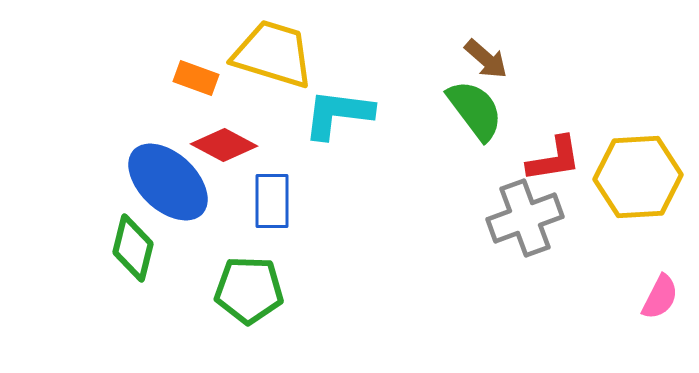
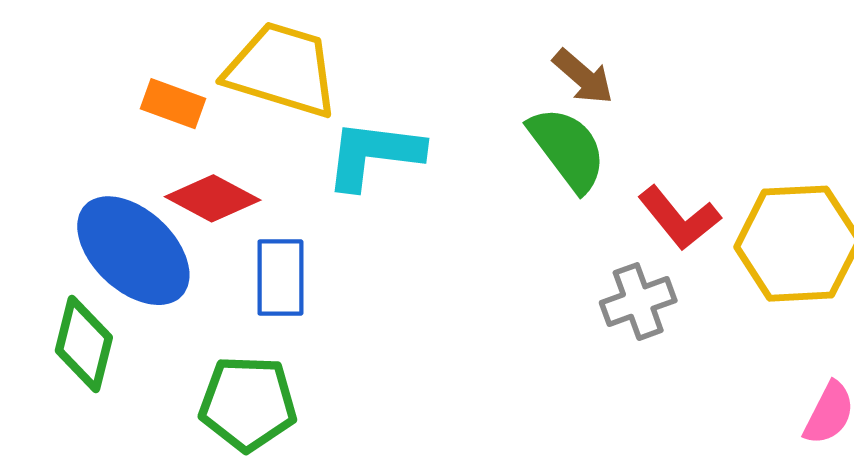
red L-shape: (554, 159) -> (679, 218), turned 60
gray cross: (525, 218) -> (638, 302), size x0.7

